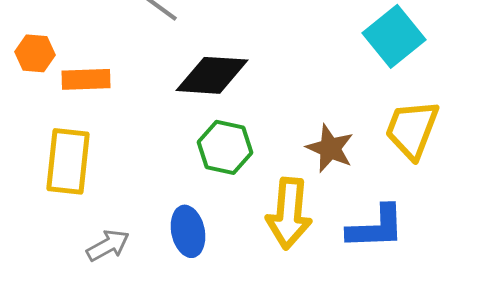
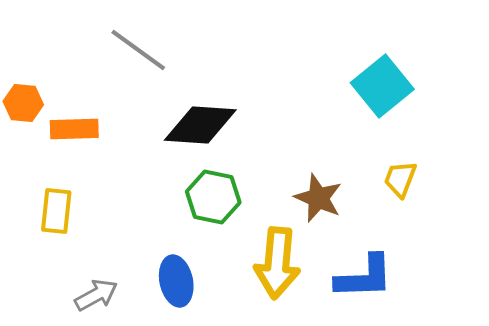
yellow trapezoid: (412, 129) -> (400, 179), size x0.6
yellow rectangle: (68, 161) -> (56, 211), size x0.7

